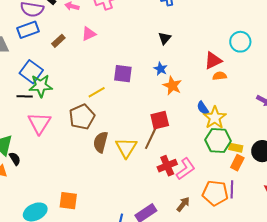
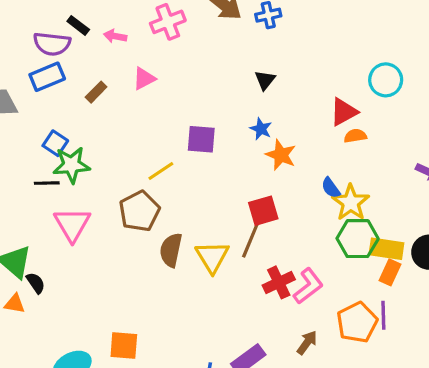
blue square: (31, 72) -> (55, 143), size x0.7
yellow rectangle: (236, 148) -> (386, 249), size x1.5
orange pentagon: (215, 193) -> (357, 322), turned -30

